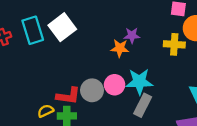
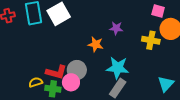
orange star: (120, 48) -> (96, 44), moved
pink circle: (115, 85) -> (71, 82), moved

